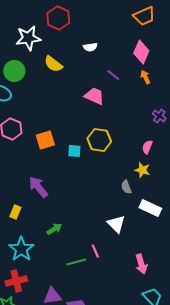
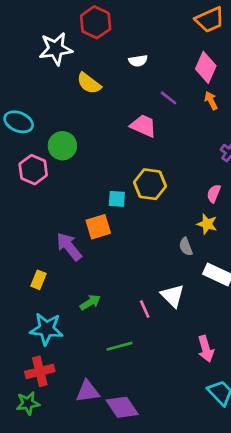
green circle: (14, 71) -> (62, 146), moved
orange square: (45, 140) -> (98, 227), moved
cyan star: (21, 249) -> (46, 329), turned -30
pink line: (95, 251) -> (145, 309), moved

